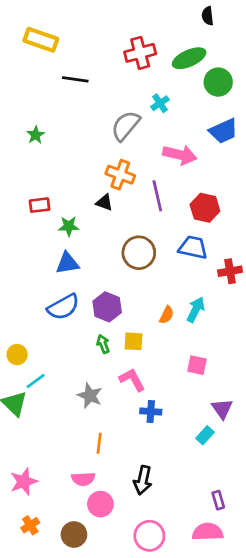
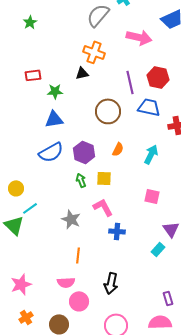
purple line: (157, 196) -> (130, 82), moved
black triangle: (104, 202) -> (82, 73), turned -32
orange semicircle: (167, 315) -> (118, 149), moved

